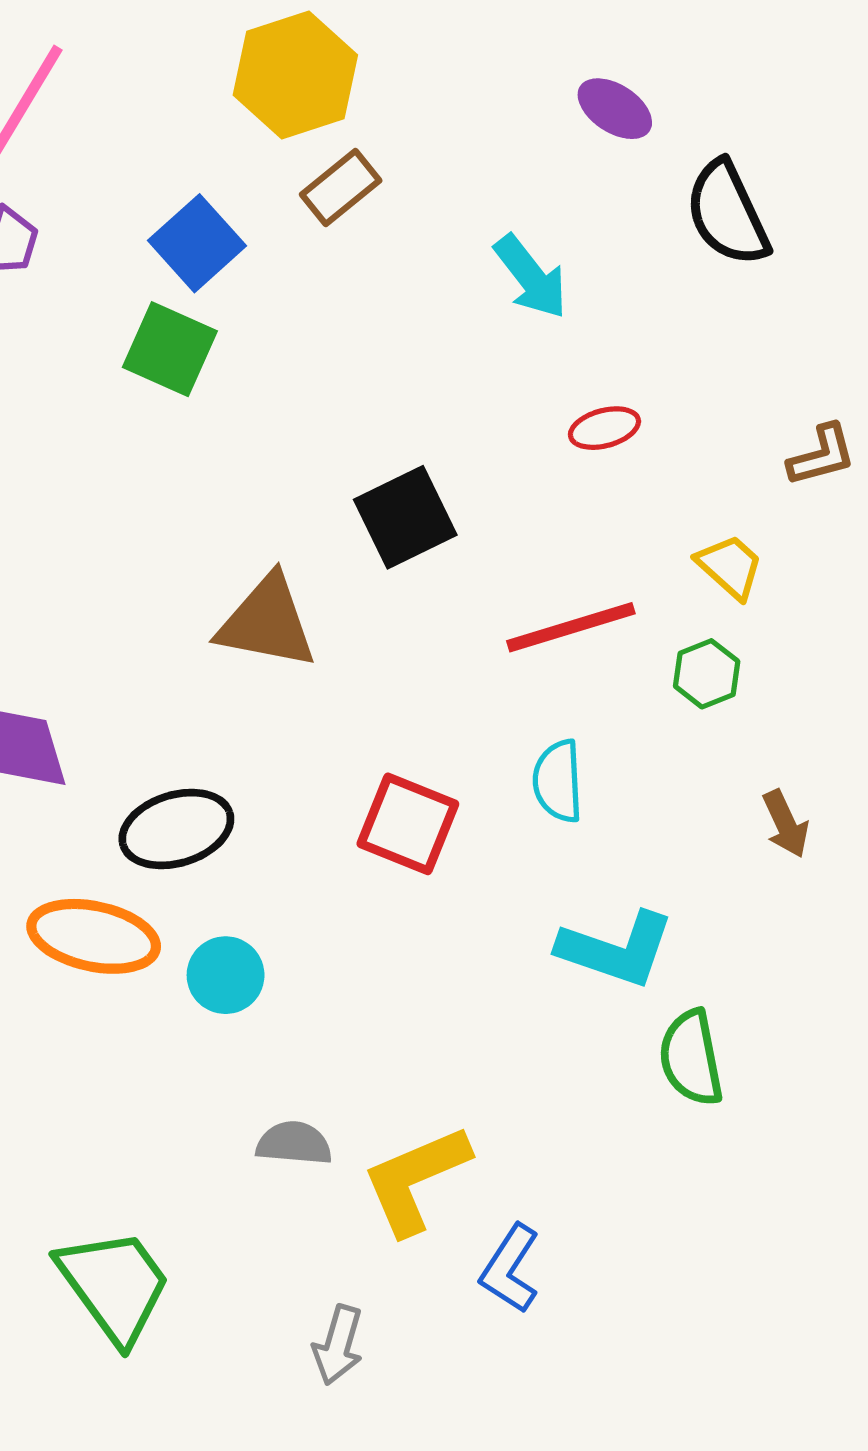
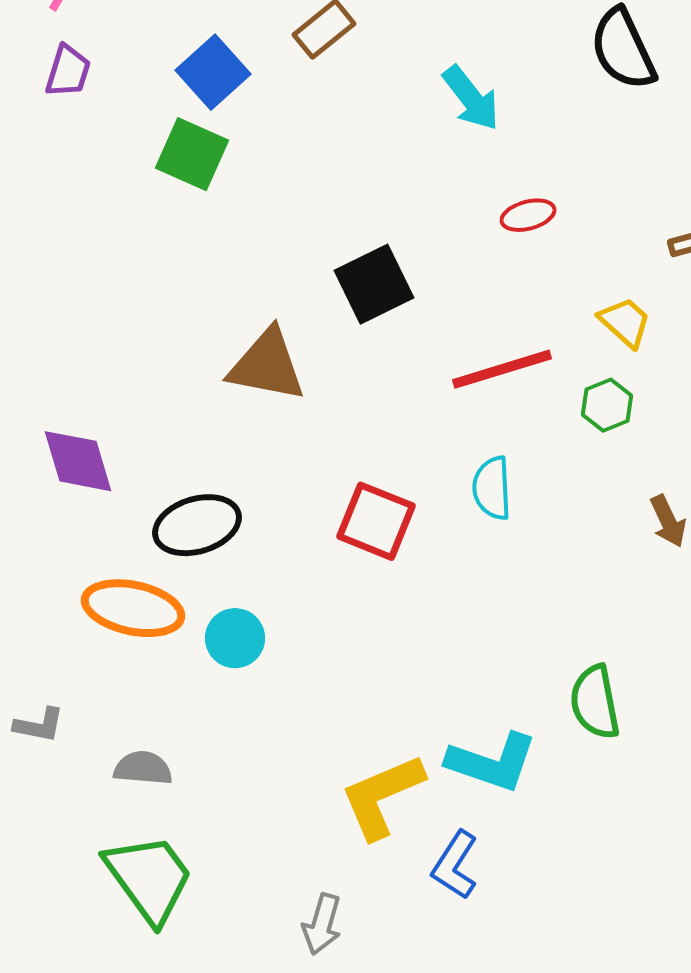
cyan L-shape: (616, 949) -> (492, 762), moved
gray semicircle: (294, 1143) -> (143, 768), moved

